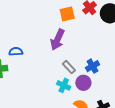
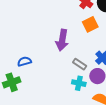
orange square: (67, 14) -> (90, 24), moved

